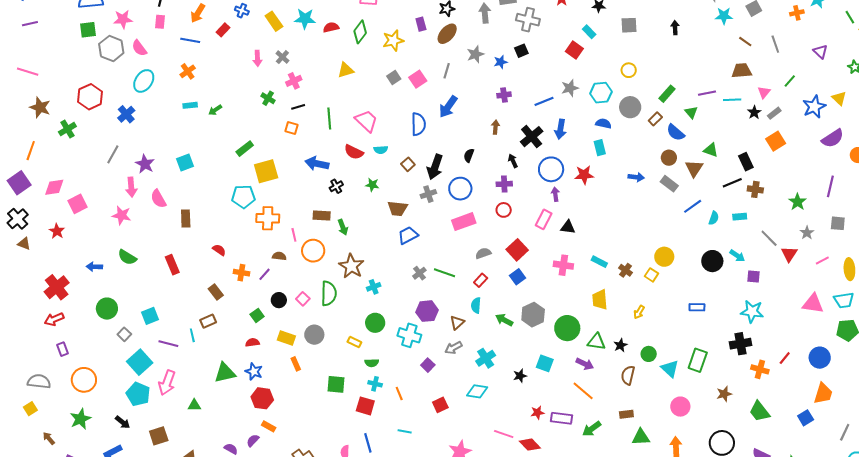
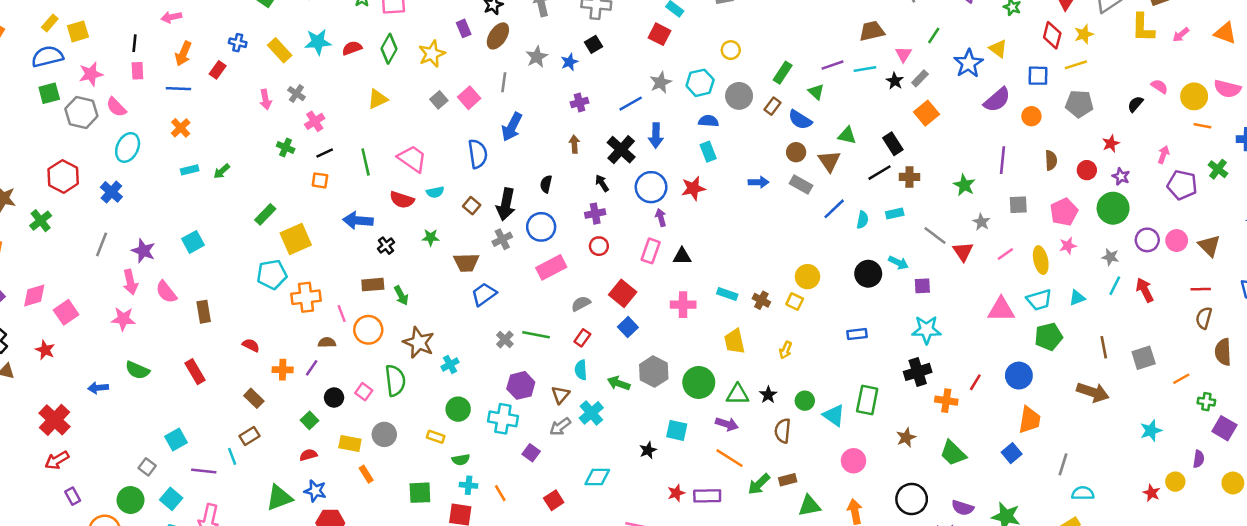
green circle: (107, 309) -> (131, 500), moved
cyan cross: (486, 358) -> (591, 413), moved
cyan square: (140, 362) -> (171, 499), size x0.7
green arrow: (592, 429) -> (759, 484), moved

